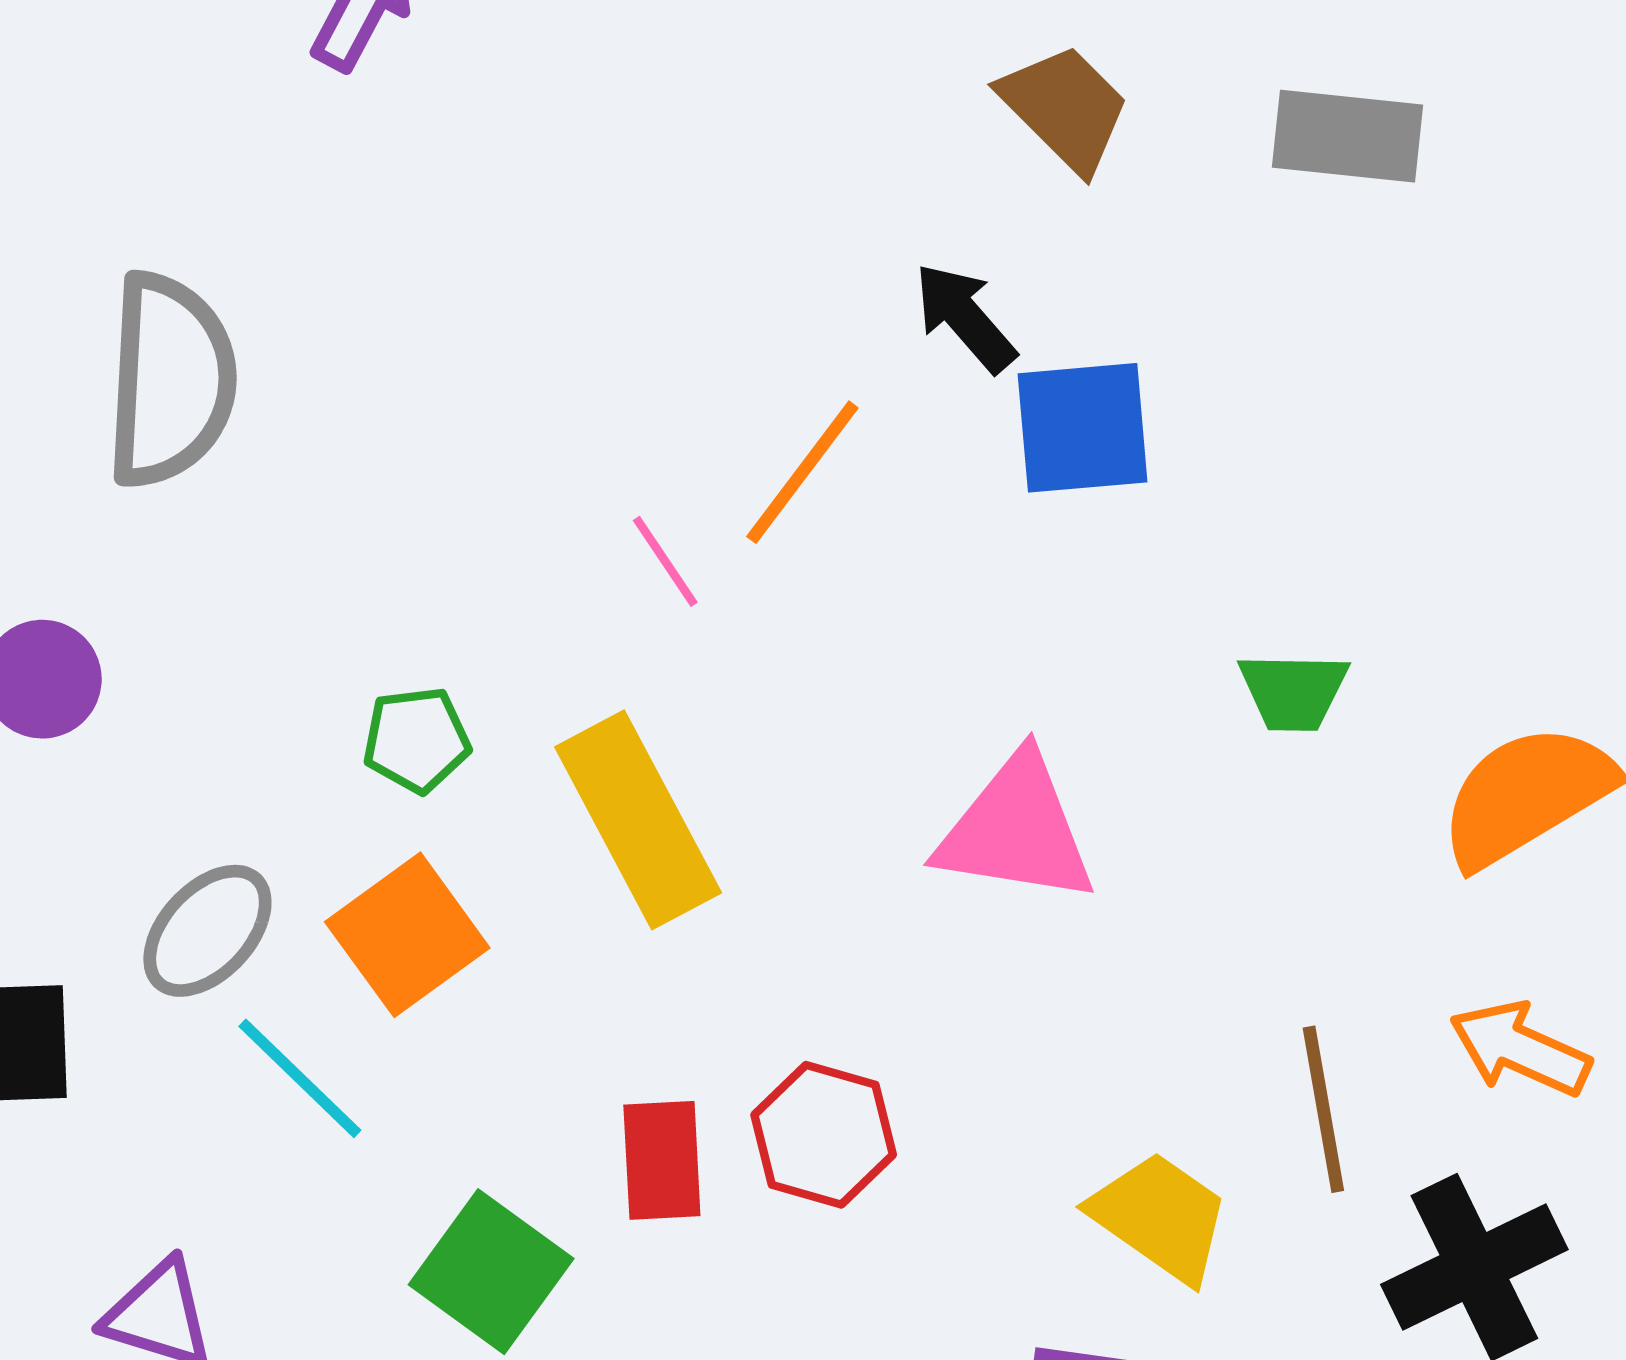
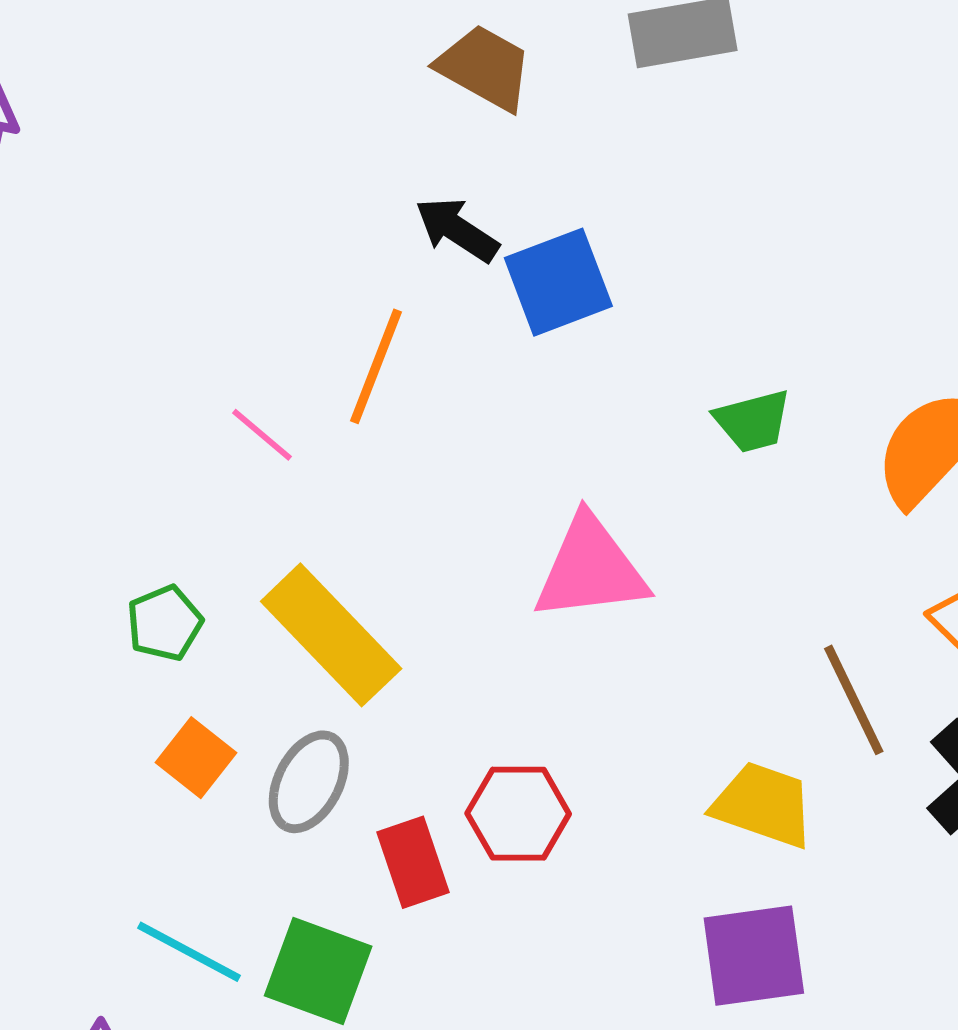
pink line: (665, 561) -> (262, 435), moved
gray ellipse: (207, 931) -> (309, 782), moved
orange square: (407, 935) -> (196, 758), size x0.7
cyan line: (300, 1078) -> (189, 952), moved

